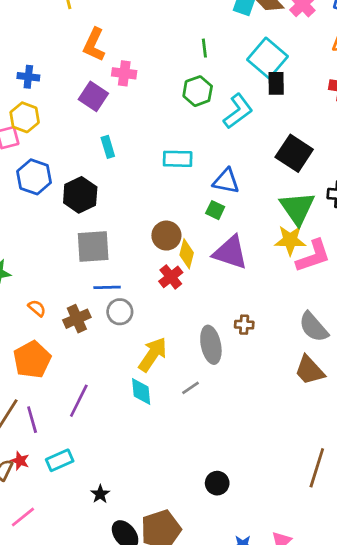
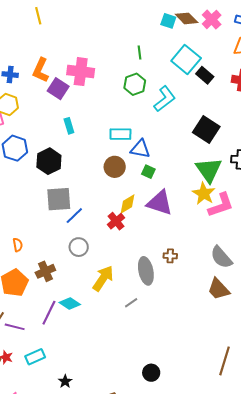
orange L-shape: (94, 45) -> (41, 70), moved
pink cross: (124, 73) -> (81, 72), size x1.5
black rectangle: (276, 83) -> (205, 75), moved, turned -48
blue triangle: (226, 181) -> (140, 149), moved
brown circle: (166, 236) -> (115, 167), moved
yellow star: (290, 240) -> (204, 194), turned 30
yellow diamond: (187, 254) -> (128, 204), turned 45
blue line: (107, 287) -> (74, 216), moved, turned -42
orange semicircle: (37, 308) -> (18, 245), turned 40
brown cross: (77, 319) -> (45, 271), moved
cyan diamond: (141, 391) -> (70, 303), moved, turned -50
purple line: (32, 420) -> (15, 327), turned -60

